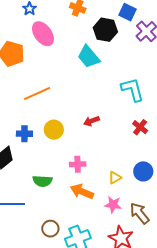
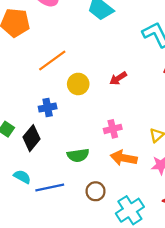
yellow circle: (54, 130) -> (78, 84), moved
brown circle: (50, 229) -> (96, 191), moved

